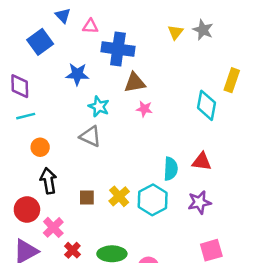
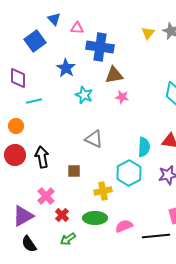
blue star: (77, 74) -> (66, 68), turned 30
cyan line: (26, 116) -> (34, 101), moved
gray triangle: (90, 136) -> (94, 139), moved
orange circle: (40, 147) -> (16, 126), moved
yellow cross: (119, 196) -> (103, 191), moved, turned 30
red circle: (27, 209) -> (15, 155), moved

